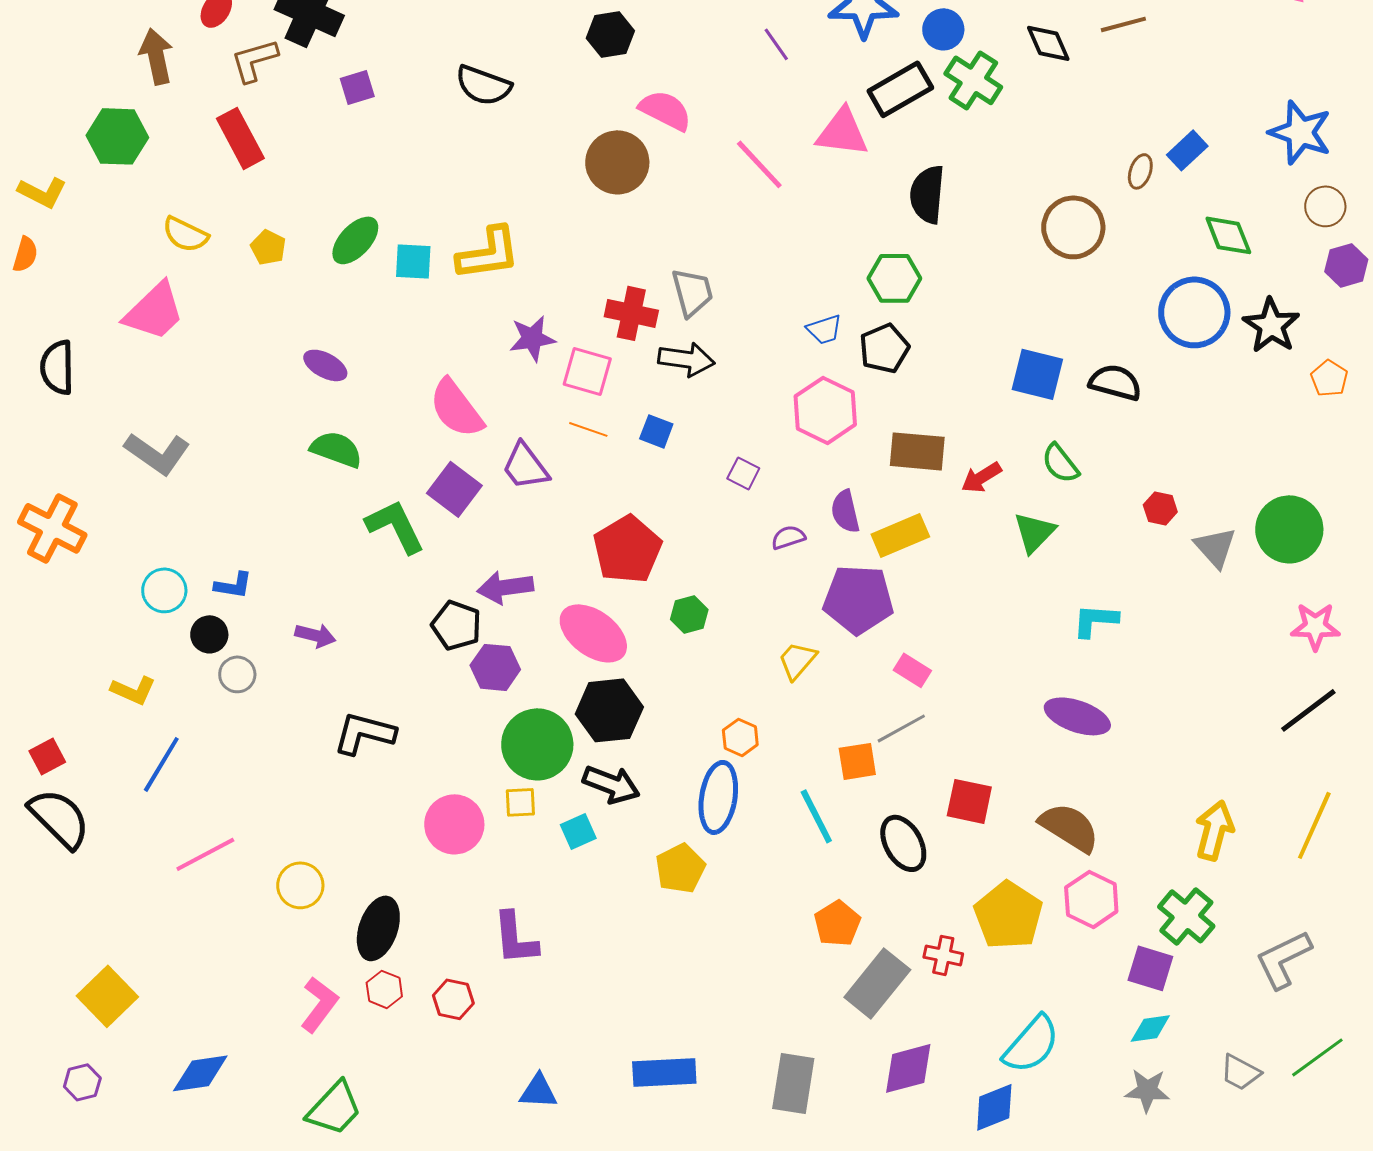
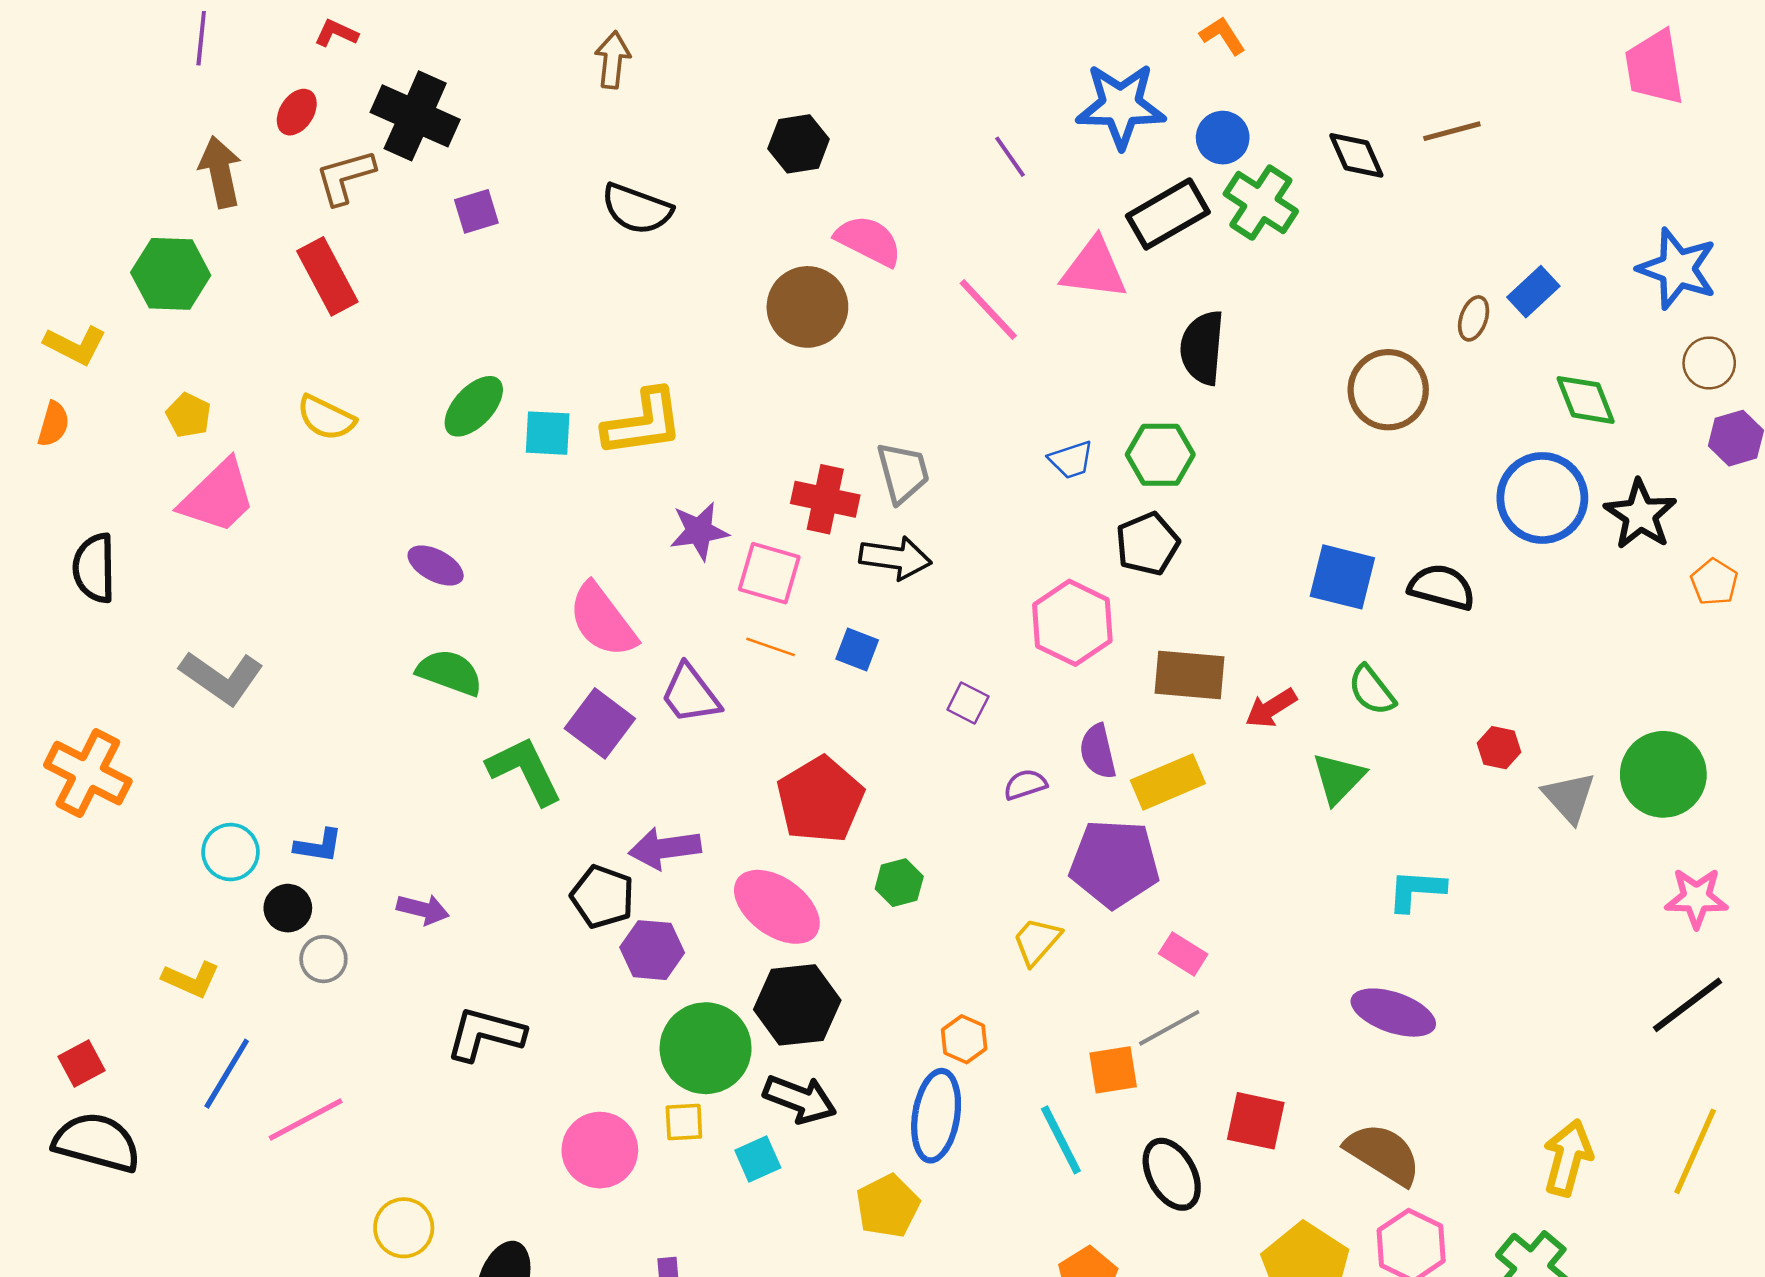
yellow semicircle: (185, 234) -> (326, 418), moved
yellow pentagon: (268, 247) -> (188, 415), moved
blue trapezoid: (824, 329) -> (1071, 460), moved
black semicircle: (59, 818) -> (97, 1142), turned -30
pink line: (205, 854) -> (306, 1120), moved

